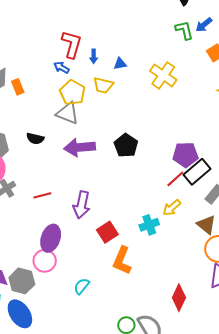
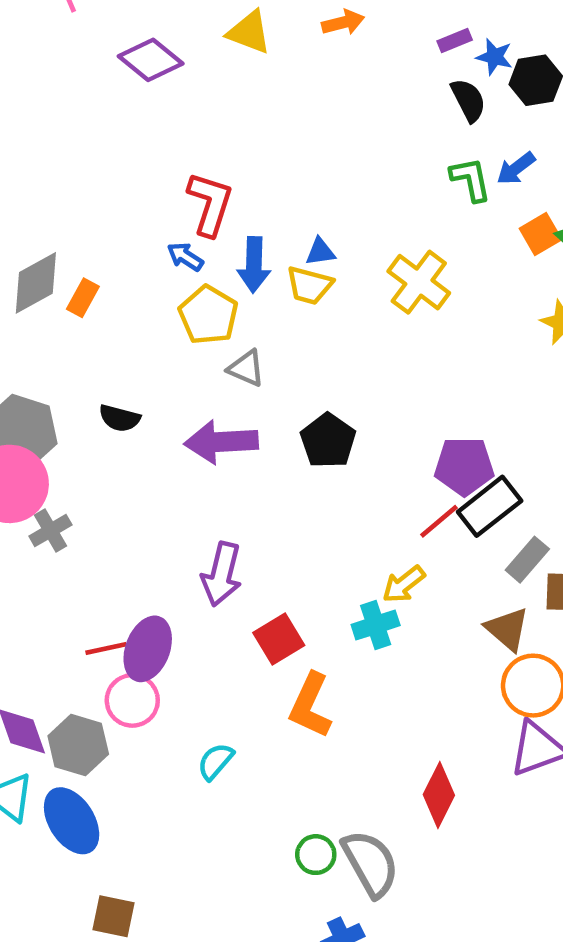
blue arrow: (94, 56) -> (254, 265), moved, size x1.6
yellow trapezoid: (103, 85) -> (309, 285), moved
orange rectangle: (18, 87) -> (83, 298), turned 49
gray triangle: (68, 113) -> (246, 368), moved, size x0.7
red line: (42, 195) -> (106, 649), moved
yellow arrow: (172, 208) -> (404, 584), moved

